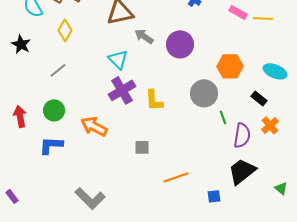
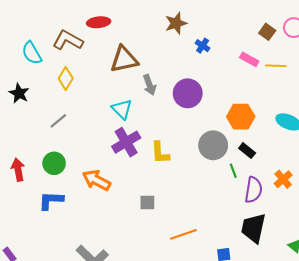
gray arrow: (144, 36) -> (150, 85), turned -144
black rectangle: (259, 98) -> (247, 151), moved
black trapezoid: (242, 171) -> (253, 228), turned -40

